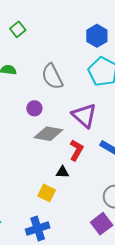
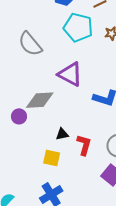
purple circle: (34, 108) -> (19, 116), moved
red L-shape: (76, 150) -> (84, 145), moved

